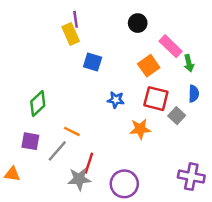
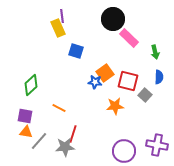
black circle: (138, 23) -> (113, 19), size x1.5
pink rectangle: (171, 46) -> (129, 38), moved
orange square: (149, 66) -> (105, 73), moved
gray line: (57, 151) -> (39, 141), moved
orange triangle: (12, 174) -> (26, 132), moved
purple circle: (124, 184) -> (124, 151), moved

